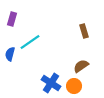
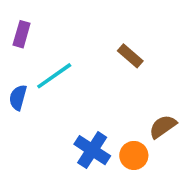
brown rectangle: (84, 31) -> (130, 56), moved, turned -32
brown semicircle: (81, 66) -> (163, 127), moved

